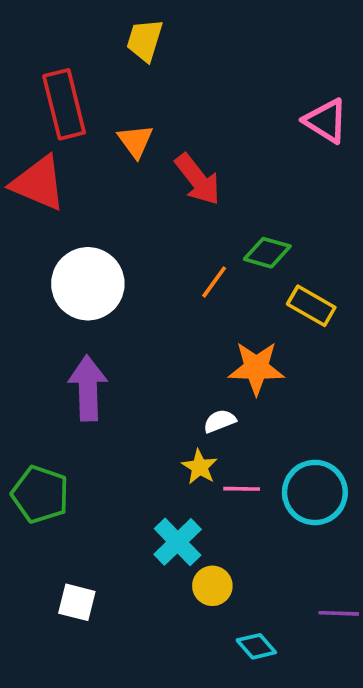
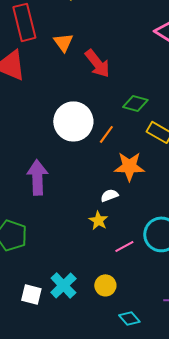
orange line: (214, 282) -> (106, 134), moved
white circle: (88, 284) -> (73, 121), moved
pink line: (242, 489) -> (124, 246), moved, turned -30
cyan cross: (178, 542) -> (63, 285), moved

